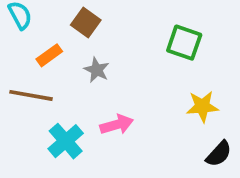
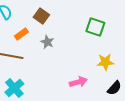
pink arrow: (117, 125) -> (78, 82), moved
cyan cross: (66, 141) -> (14, 88), moved

